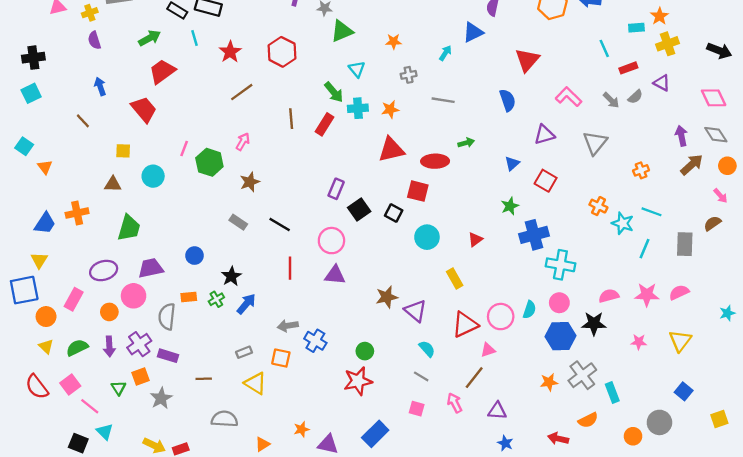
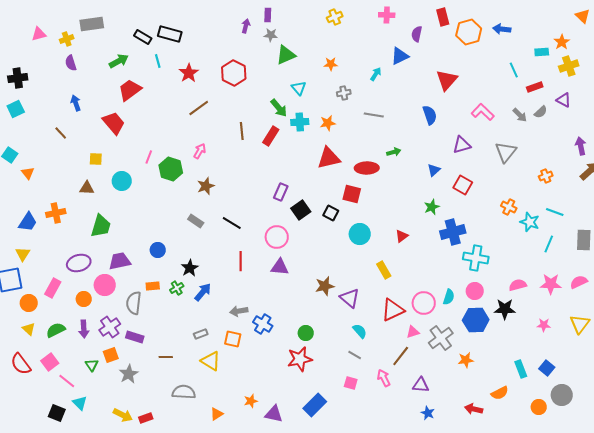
gray cross: (582, 375) -> (441, 338), moved
blue square: (684, 391) -> (547, 368), moved

